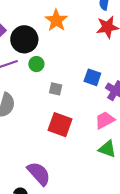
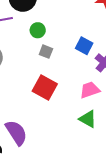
green circle: (36, 64) -> (38, 30), moved

